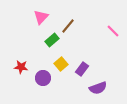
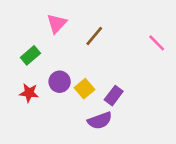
green rectangle: (52, 40) -> (30, 55), moved
purple circle: (43, 78) -> (60, 82), moved
purple semicircle: (98, 88) -> (100, 121), moved

